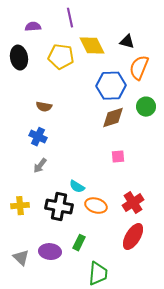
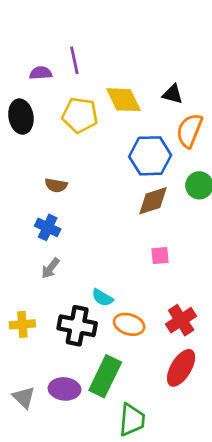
purple line: (70, 18) -> (74, 60), moved
green rectangle: (79, 243) -> (105, 376), size x1.8

